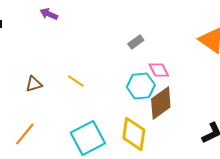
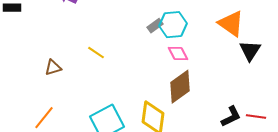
yellow line: (76, 81) -> (96, 53), moved
cyan hexagon: (141, 86) -> (173, 25), moved

